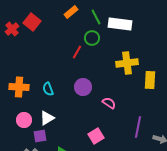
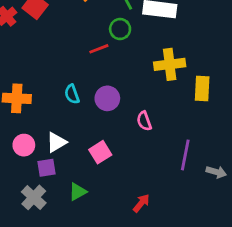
red line: (77, 52) -> (99, 49), turned 40
cyan semicircle: (48, 89) -> (72, 94), moved
pink semicircle: (109, 103) -> (144, 121), turned -144
pink square: (96, 136) -> (100, 152), moved

